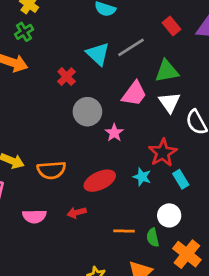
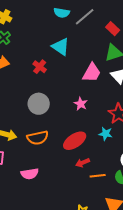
red rectangle: (172, 26) -> (113, 29), moved
gray line: (131, 47) -> (85, 17), moved
gray circle: (87, 112) -> (39, 104), moved
red arrow: (77, 213) -> (83, 163), moved

